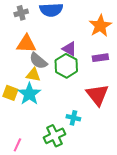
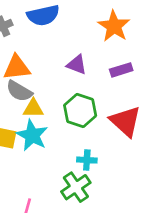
gray semicircle: (38, 61) -> (19, 91), moved
green hexagon: (66, 66) -> (80, 111), moved
cyan cross: (73, 118) -> (87, 160), moved

